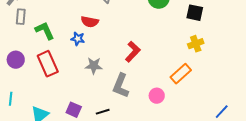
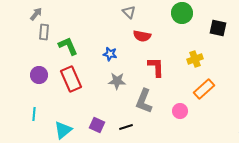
red semicircle: (90, 22) -> (142, 36), moved
blue star: (78, 39) -> (110, 54), moved
yellow cross: (196, 44) -> (195, 59), moved
red L-shape: (133, 52) -> (156, 67), turned -45

